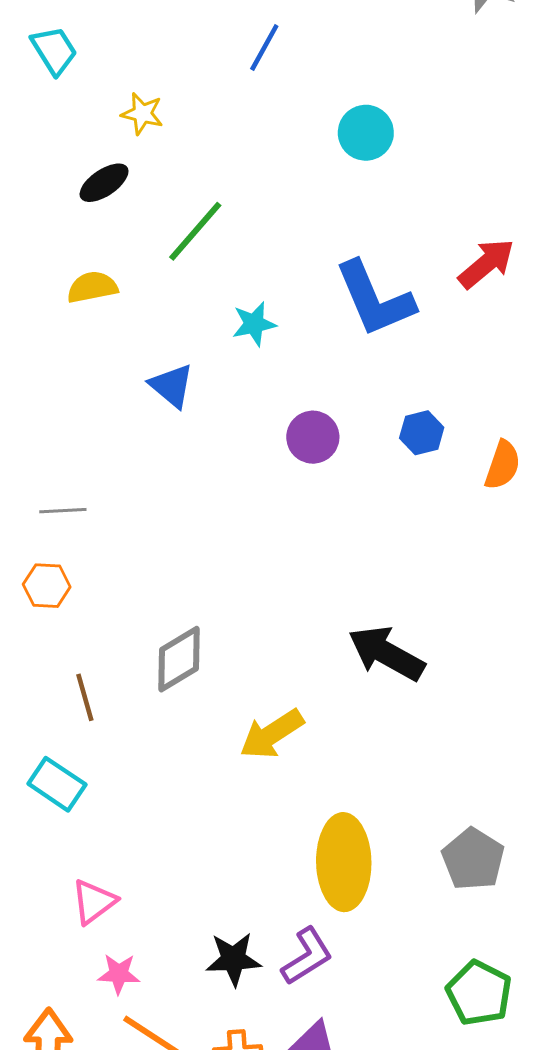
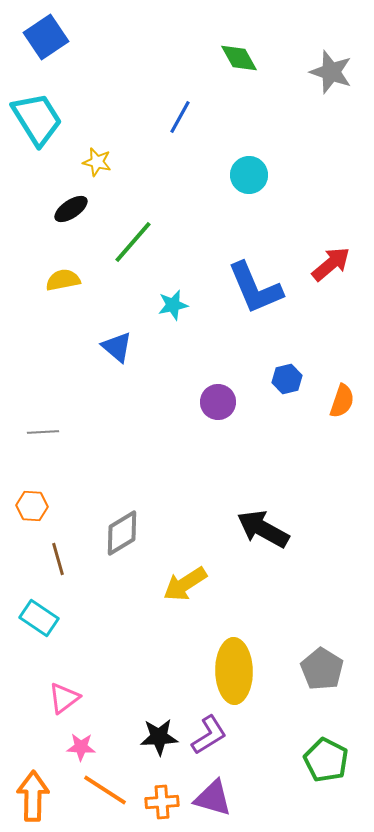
cyan trapezoid: (54, 50) -> (37, 119), size x1.6
purple circle: (313, 437) -> (218, 402), moved
orange hexagon: (47, 586) -> (32, 506), moved

